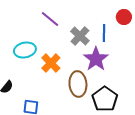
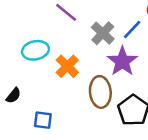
blue line: (104, 33) -> (132, 30), turned 42

